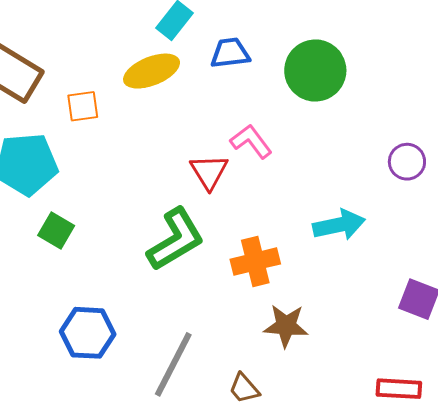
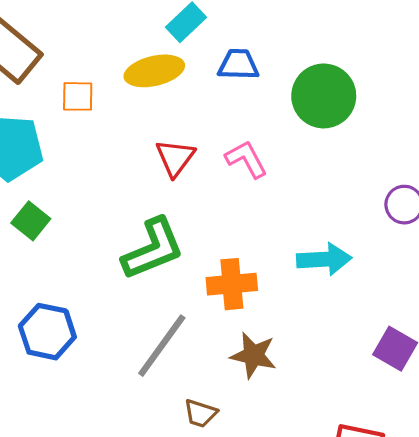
red triangle: (209, 172) -> (175, 158), moved
gray line: (173, 364) -> (162, 346), moved
brown trapezoid: (244, 388) -> (200, 413), turned -40

